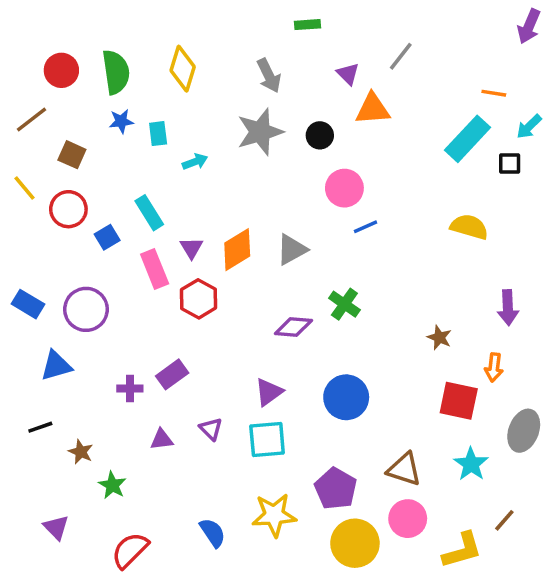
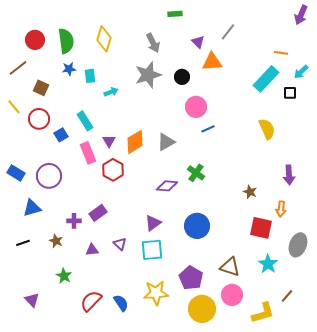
yellow semicircle: (469, 227) -> (267, 129), turned 50
brown star: (81, 452) -> (56, 241), moved
red semicircle: (130, 550) -> (91, 301), moved

